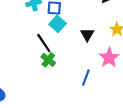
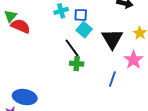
black triangle: (87, 35) -> (112, 39), size x1.6
green cross: (48, 60) -> (77, 64), turned -32

